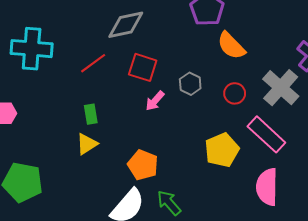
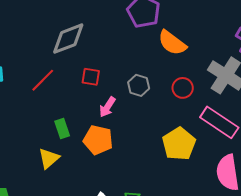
red square: (143, 67) -> (91, 77), size x0.7
green rectangle: (91, 114) -> (62, 128), moved
orange pentagon: (143, 165) -> (98, 140), moved

